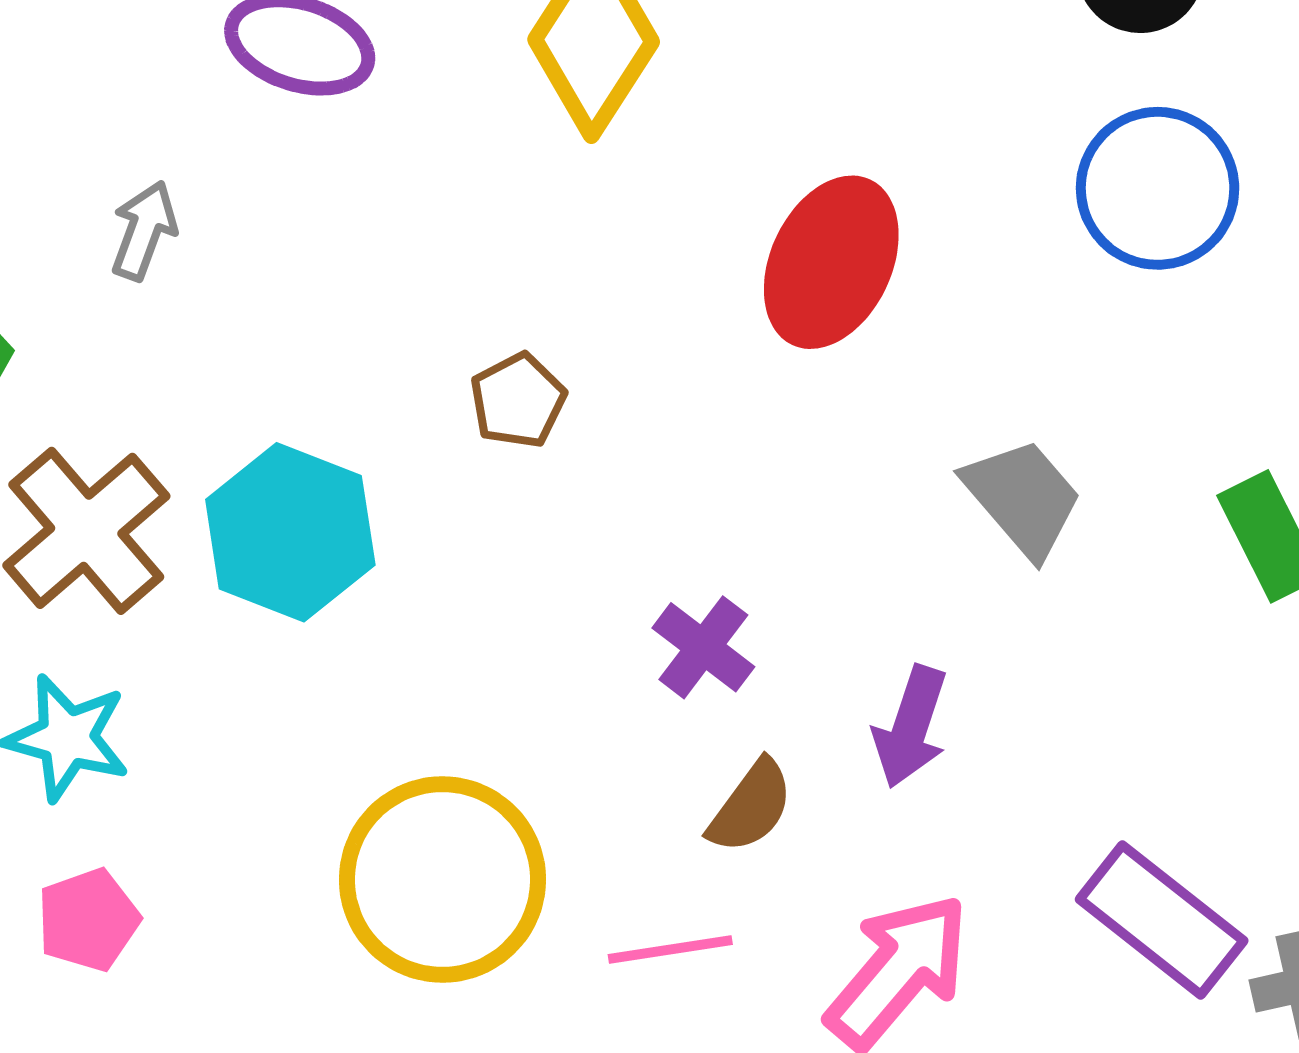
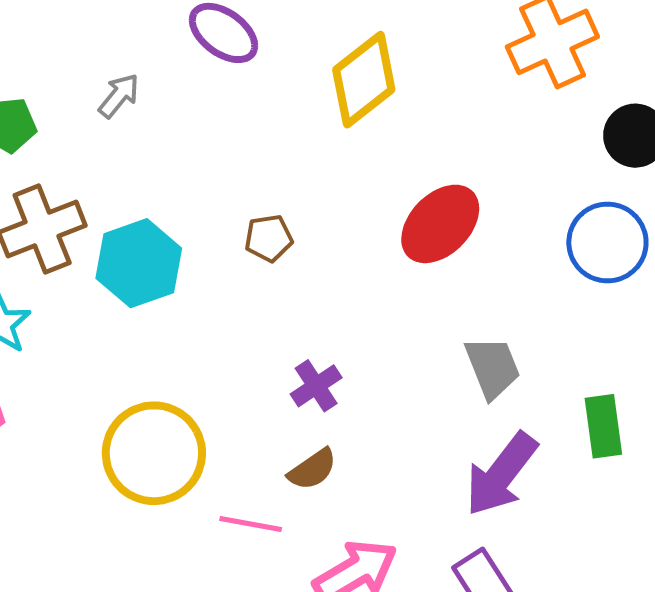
purple arrow: (911, 727) -> (501, 474), moved, size x1.5

